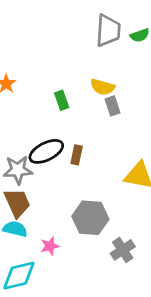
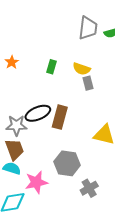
green rectangle: (62, 100) -> (52, 67), moved, turned 32
brown rectangle: (77, 155) -> (60, 117), size x1.6
pink star: (50, 246) -> (36, 182), size x1.6

